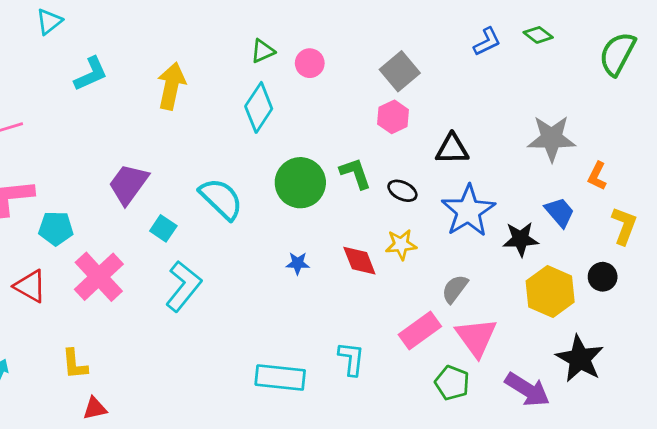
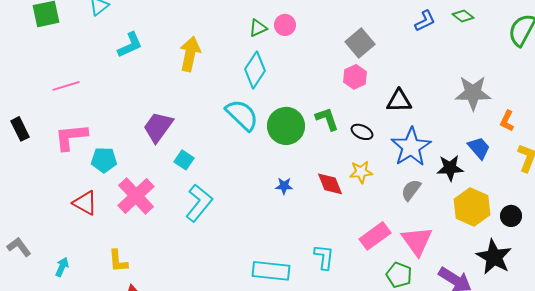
pink circle: (310, 63) -> (285, 25), moved
cyan semicircle: (221, 199) -> (242, 115), moved
black circle: (603, 277) -> (511, 216), moved
gray semicircle: (455, 289) -> (411, 190), moved

